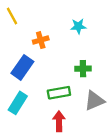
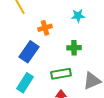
green cross: (83, 69) -> (74, 48), moved

